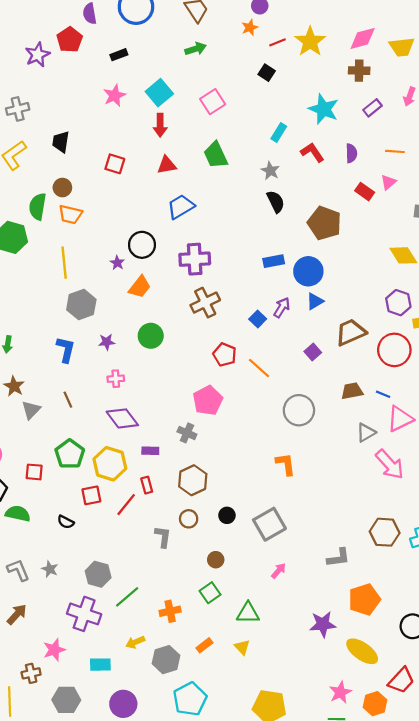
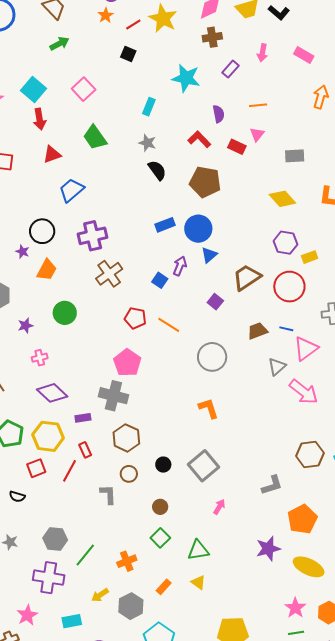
red L-shape: (312, 152) -> (199, 139), moved
gray cross: (187, 433) -> (113, 396), size x1.6

